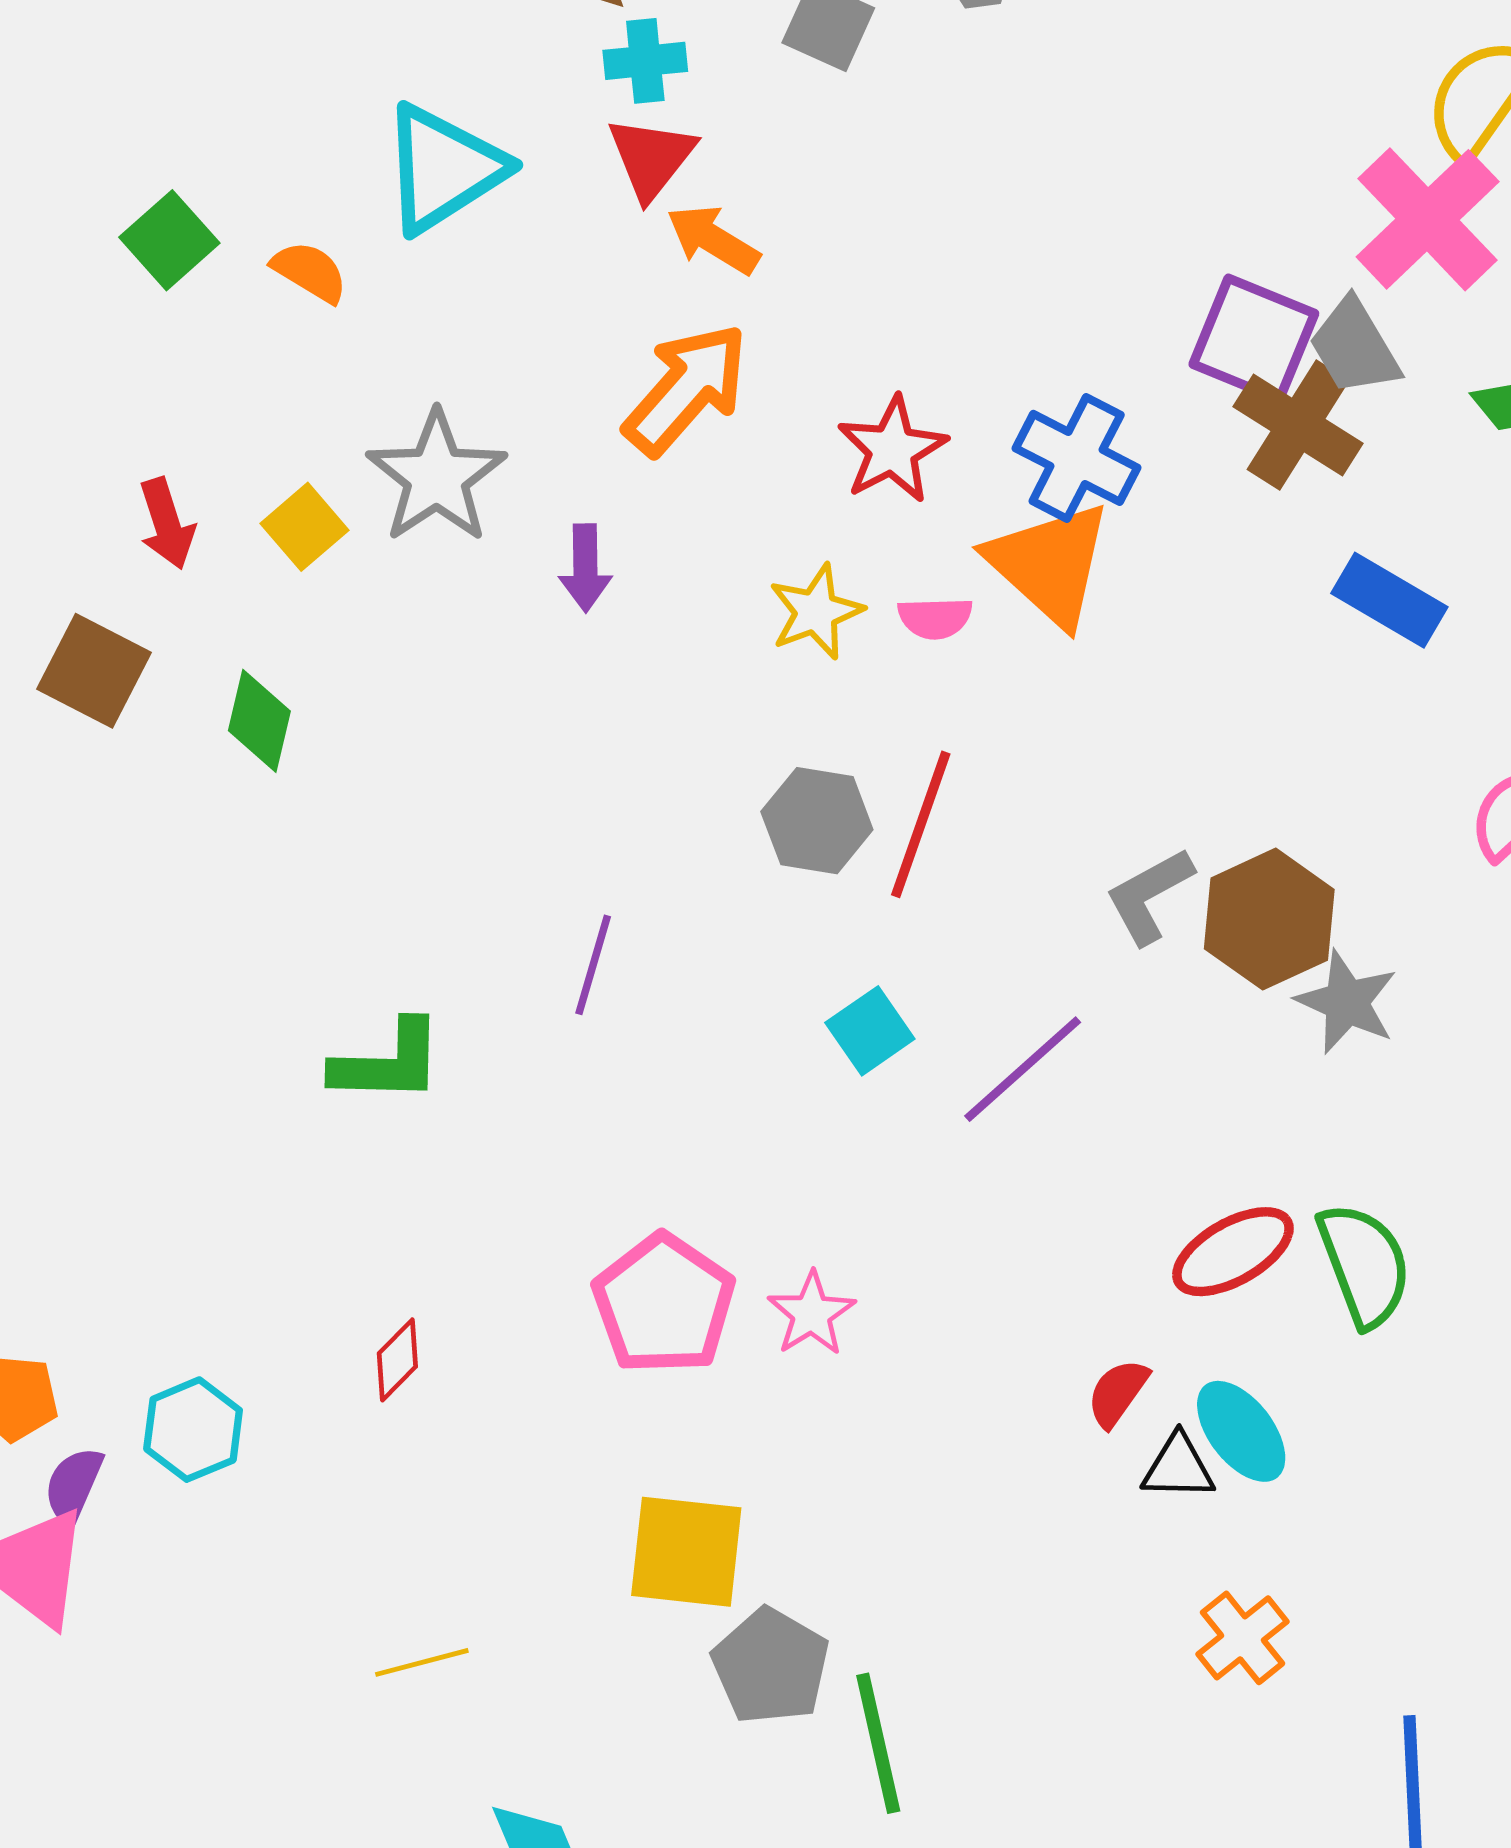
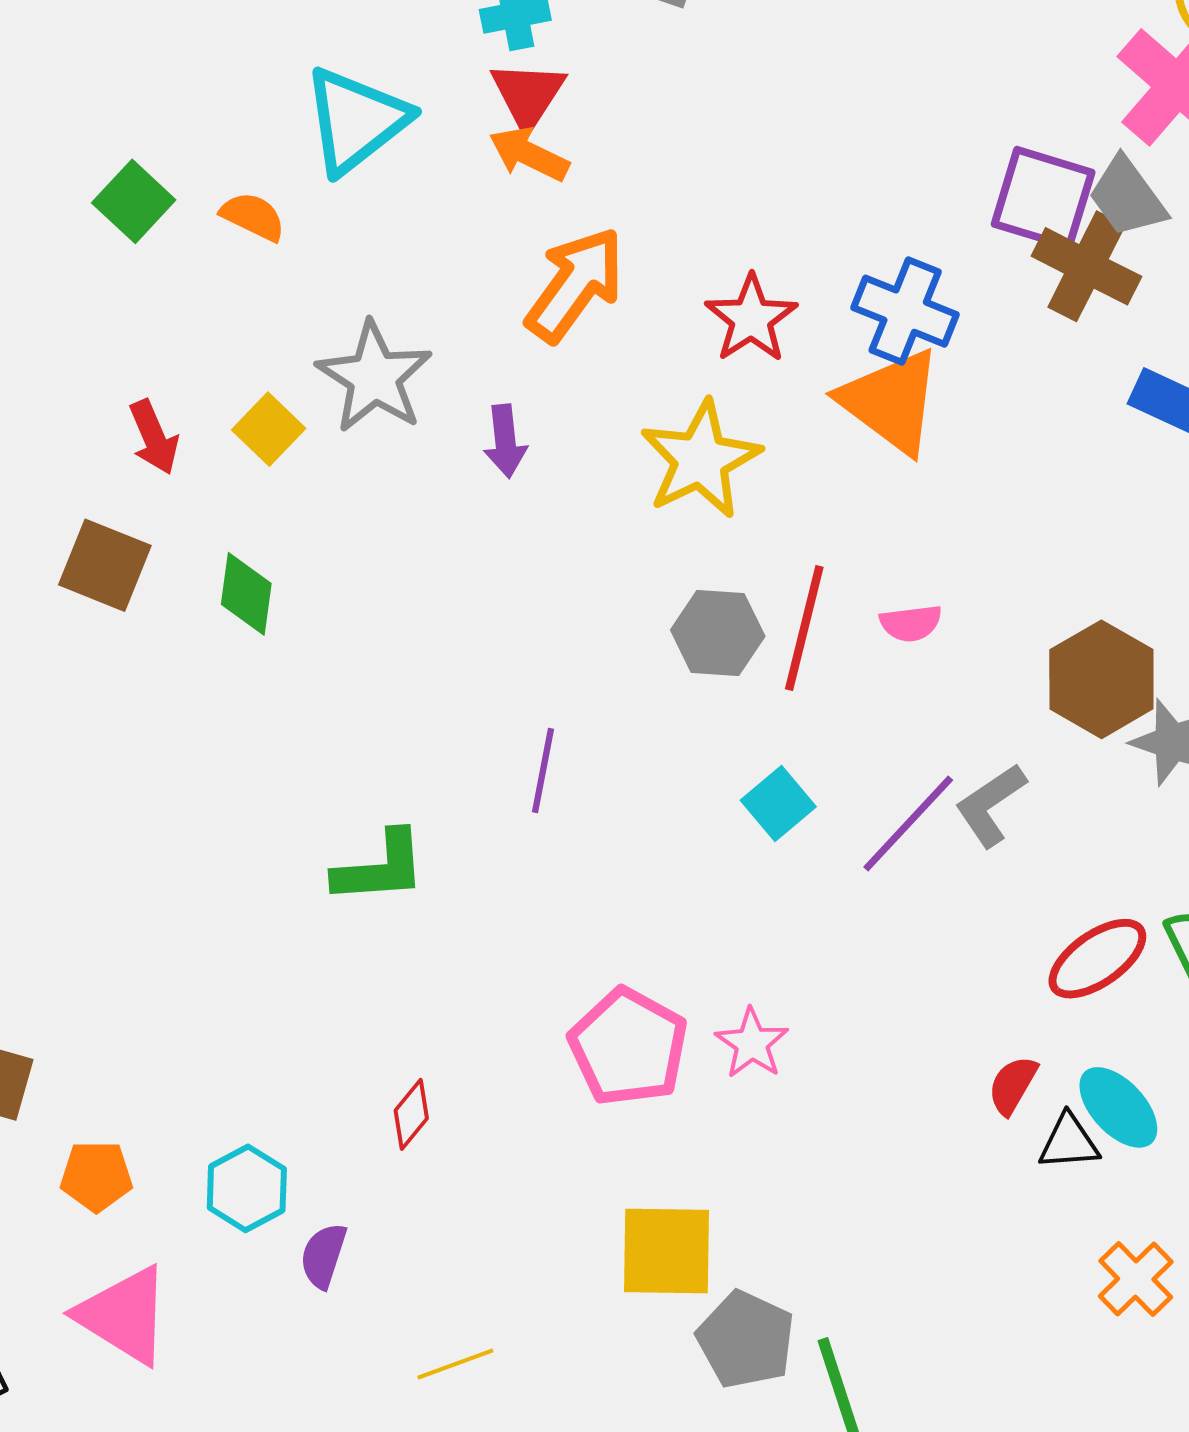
orange arrow: (713, 239) -> (529, 154), moved
yellow star: (816, 612) -> (700, 459), size x1.5
pink semicircle: (935, 618) -> (911, 623), moved
gray L-shape: (1149, 896) -> (991, 805), moved
purple semicircle: (73, 1485) -> (323, 1256), moved

